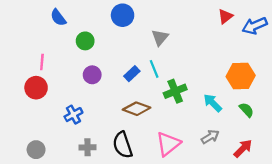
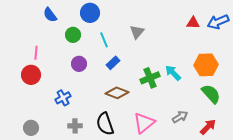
blue circle: (123, 15) -> (90, 13), moved
red triangle: (225, 16) -> (193, 23), moved, turned 40
cyan line: (154, 69) -> (104, 40), moved
cyan arrow: (213, 103) -> (173, 73), moved
green semicircle: (246, 110) -> (211, 94), size x1.5

